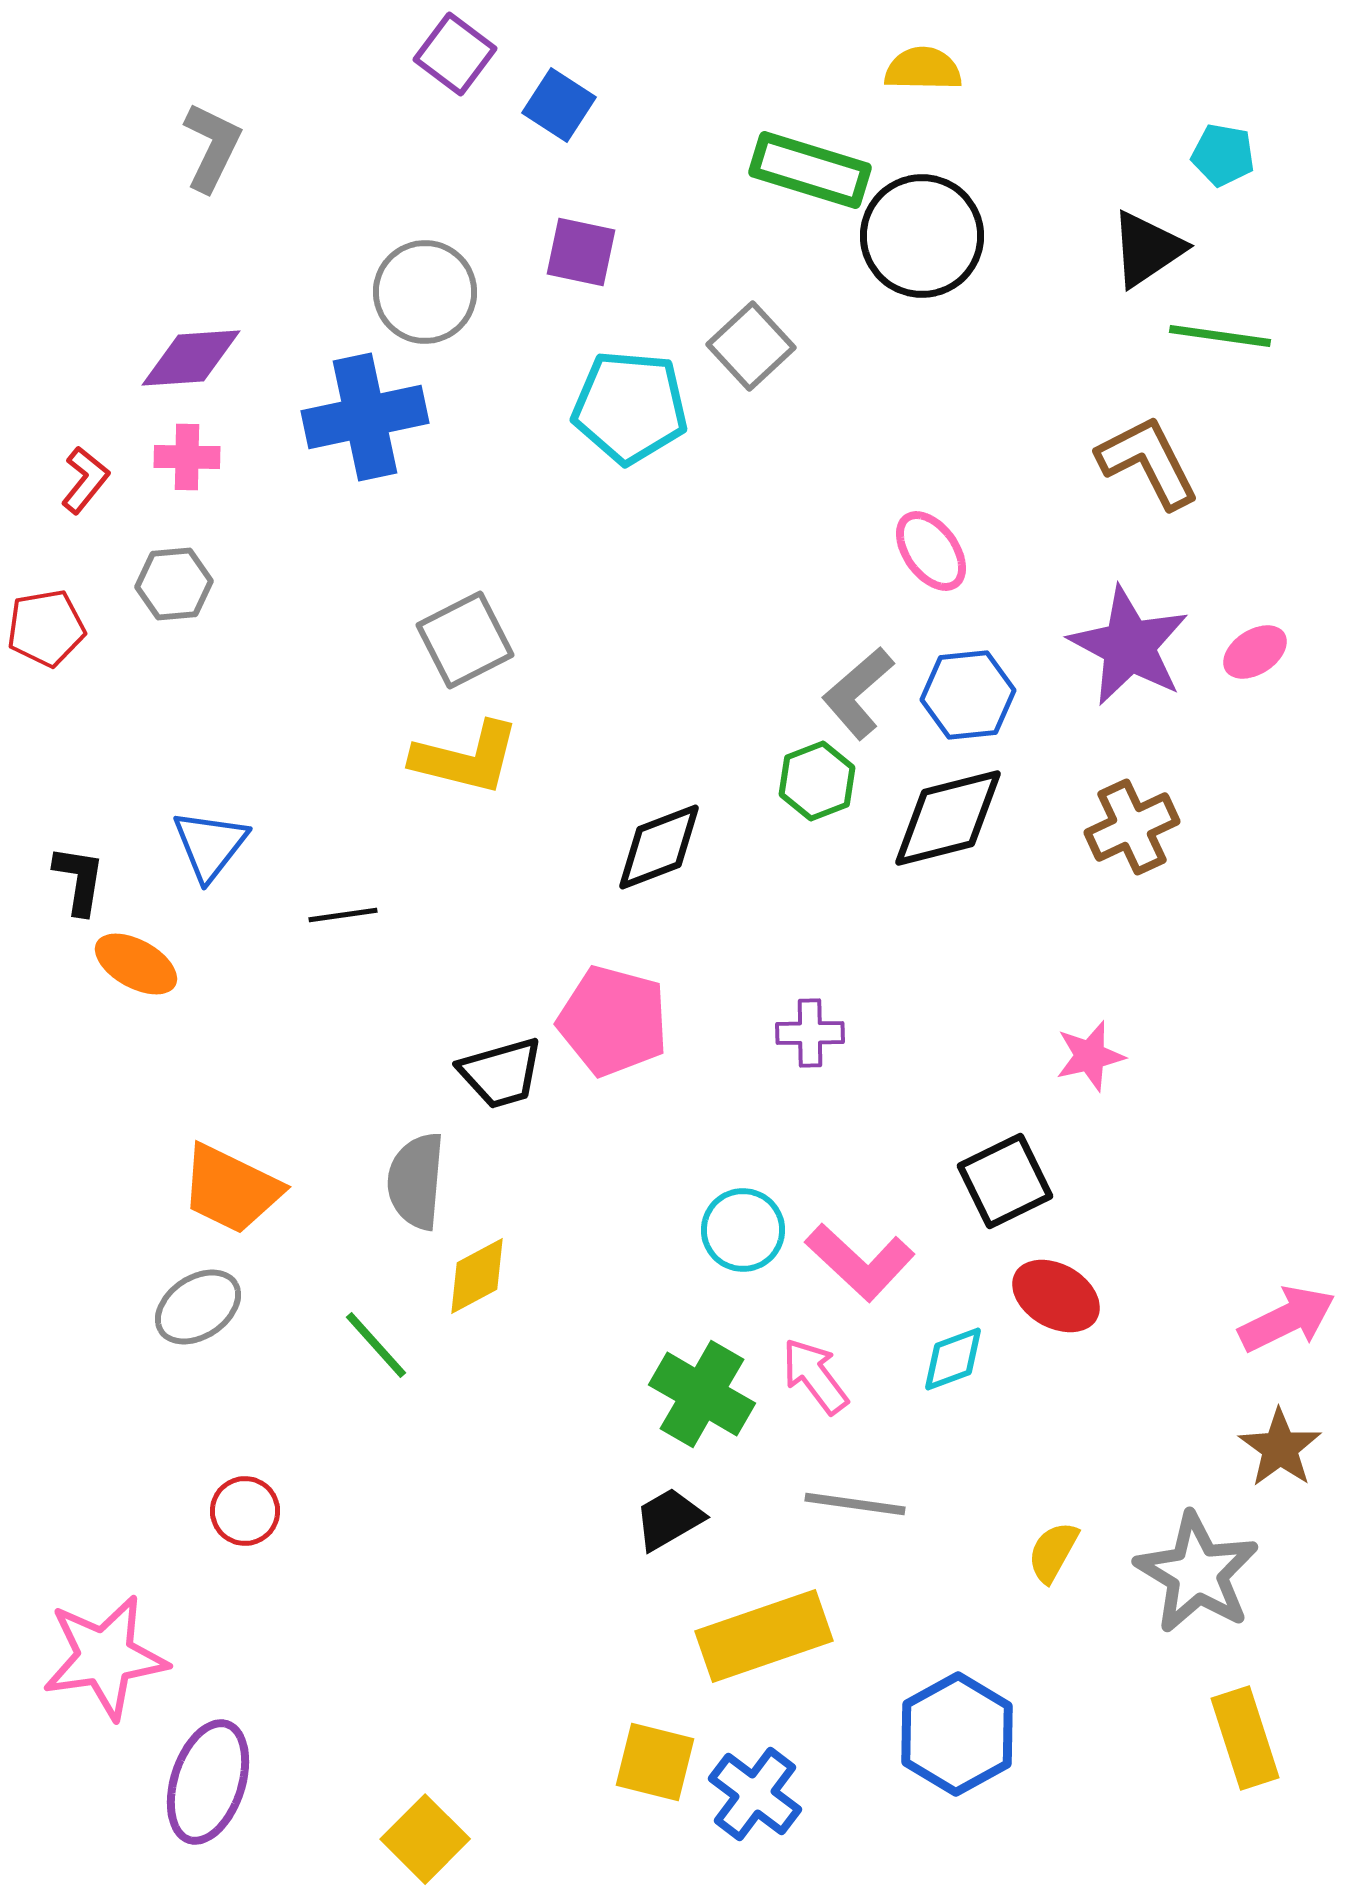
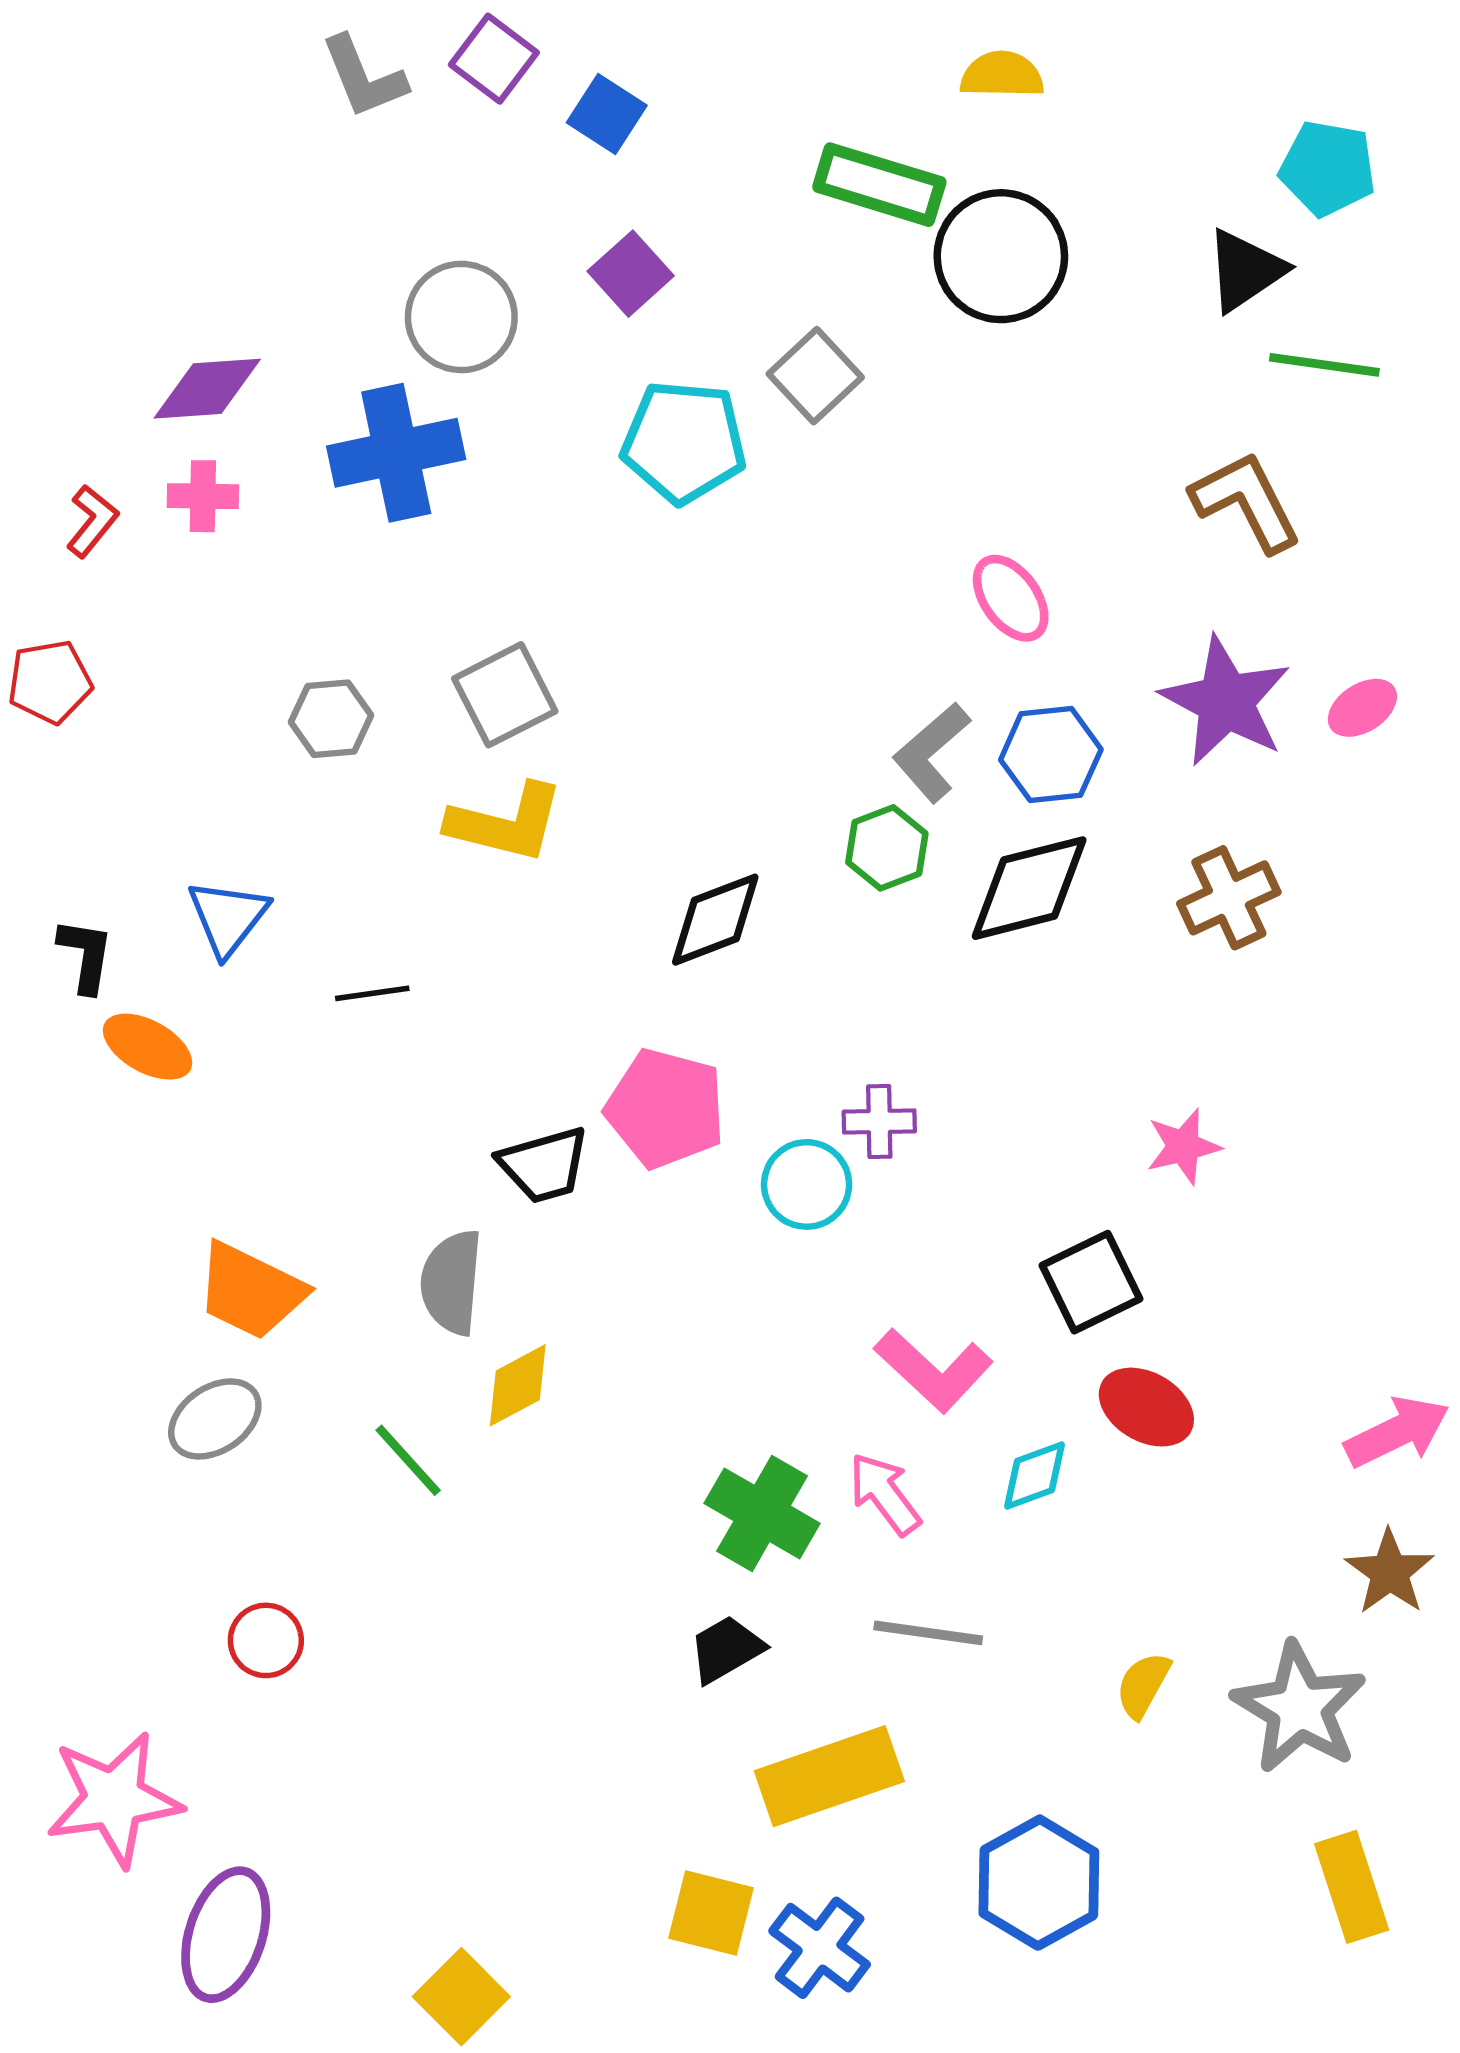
gray L-shape: (212, 147) -> (364, 77), moved, turned 132
cyan pentagon: (1223, 155) -> (1328, 168), size x1.4
purple square: (581, 252) -> (631, 274), turned 36
gray hexagon: (174, 584) -> (331, 719), moved
cyan circle: (743, 1230) -> (807, 1184), moved

